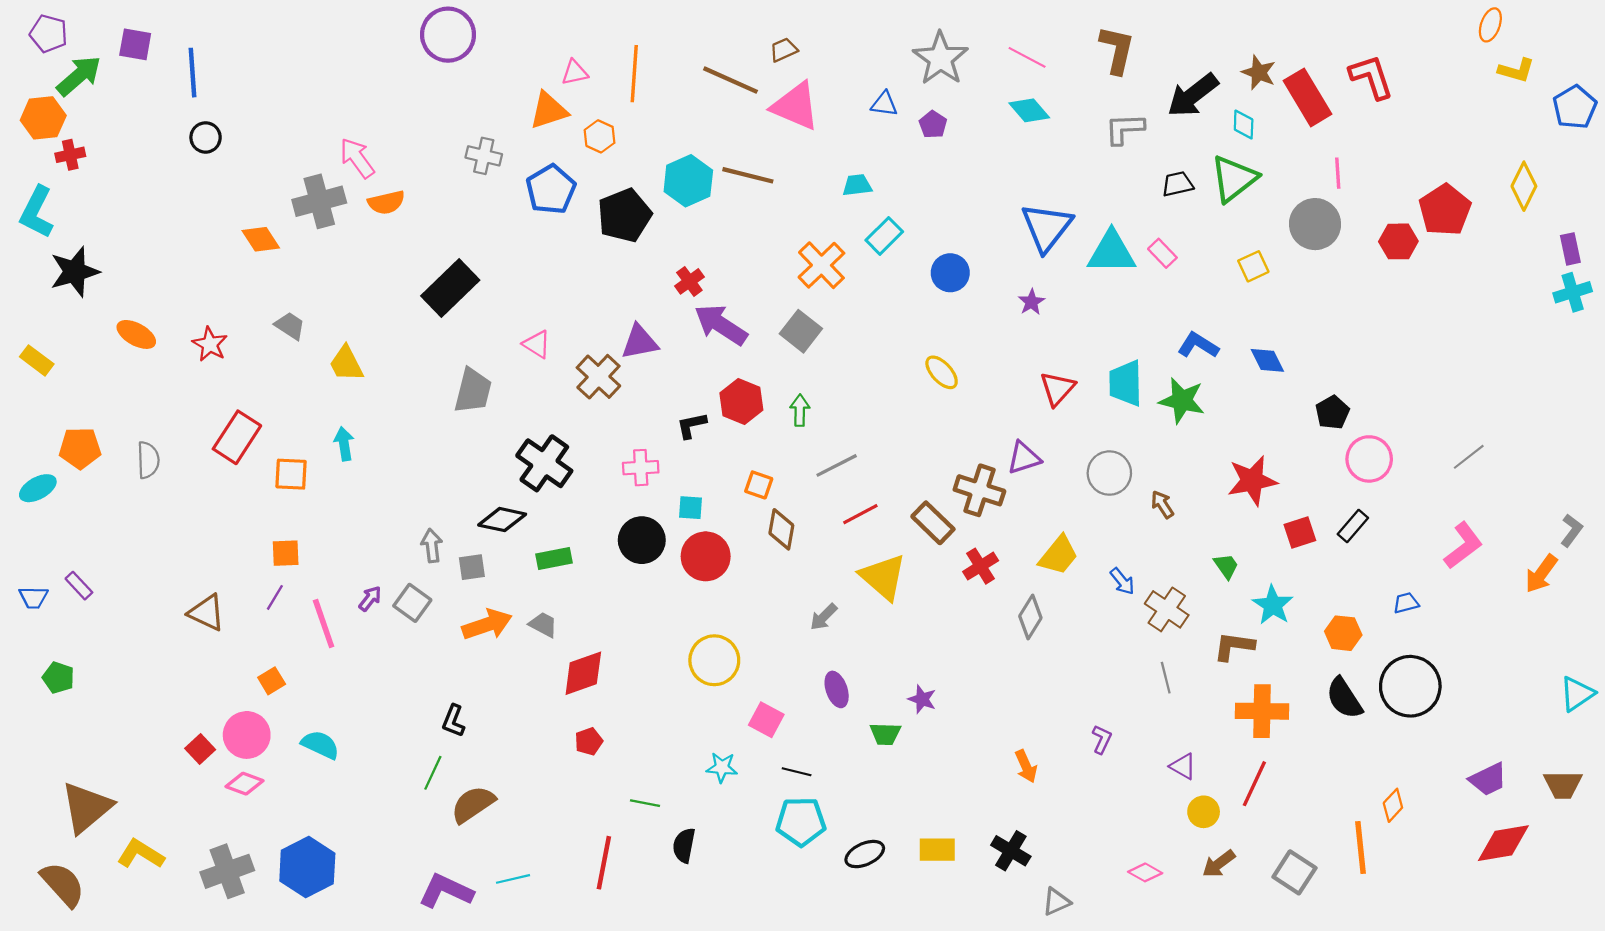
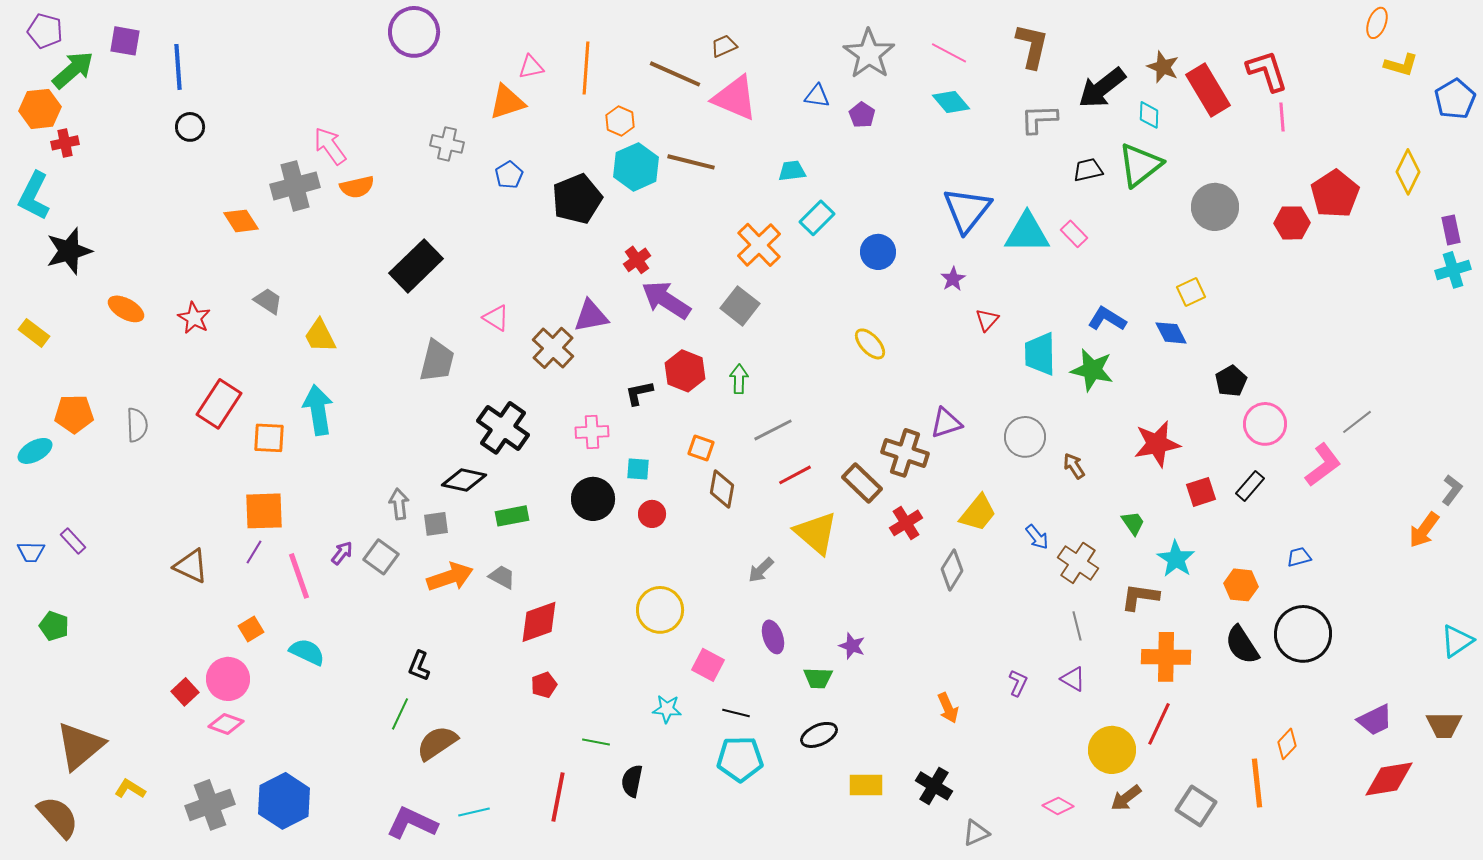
orange hexagon: (600, 136) -> (620, 121), moved
pink line: (1338, 173) -> (1282, 117), moved
blue pentagon: (551, 189) -> (509, 175), size x0.6
yellow square: (1253, 266) -> (1191, 292), moved
red triangle: (1057, 389) -> (987, 320), moved, size x0.7
cyan arrow: (344, 444) -> (318, 410), size x1.6
pink L-shape: (1463, 546) -> (1323, 465), moved
orange square: (286, 553) -> (264, 511), size x1.5
red circle: (706, 556) -> (652, 514), size x0.6
cyan semicircle: (320, 745) -> (307, 652), moved
purple triangle: (1183, 766) -> (1073, 679), moved
yellow circle: (1204, 812) -> (1112, 750), size x1.6
yellow L-shape: (141, 854) -> (130, 789), size x0.7
black ellipse: (865, 854) -> (819, 735), moved

